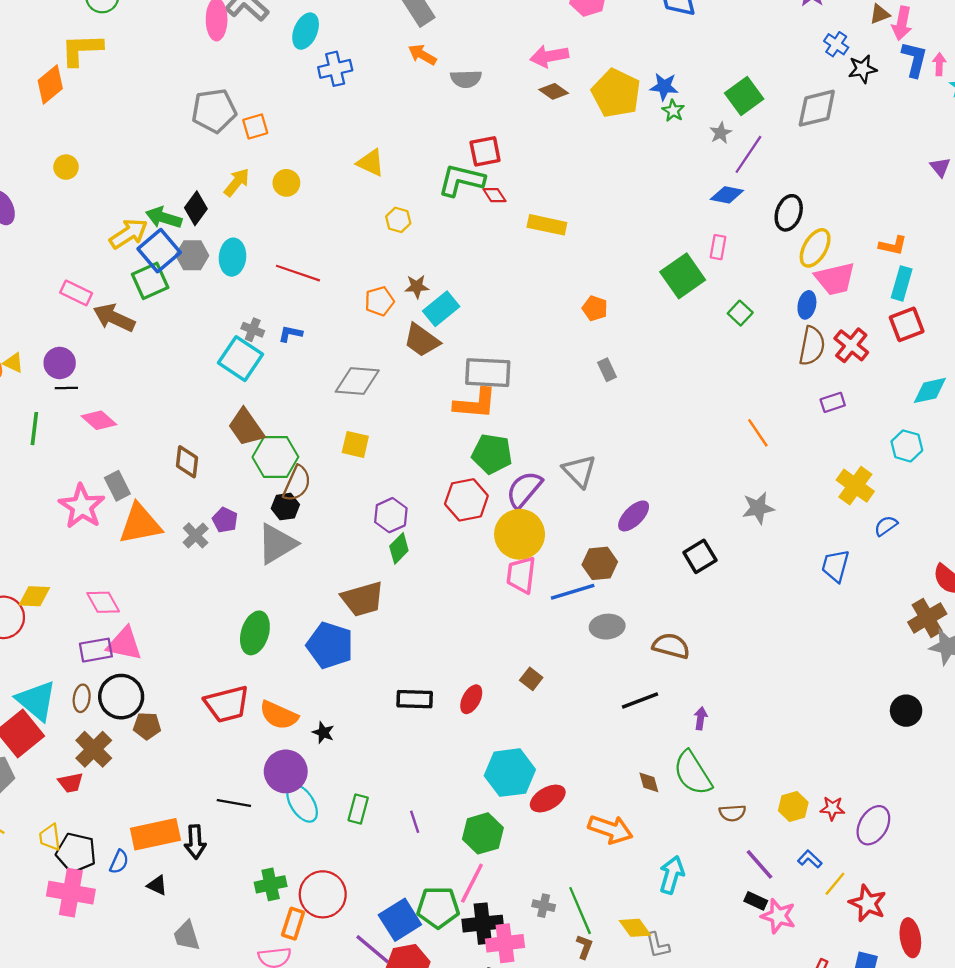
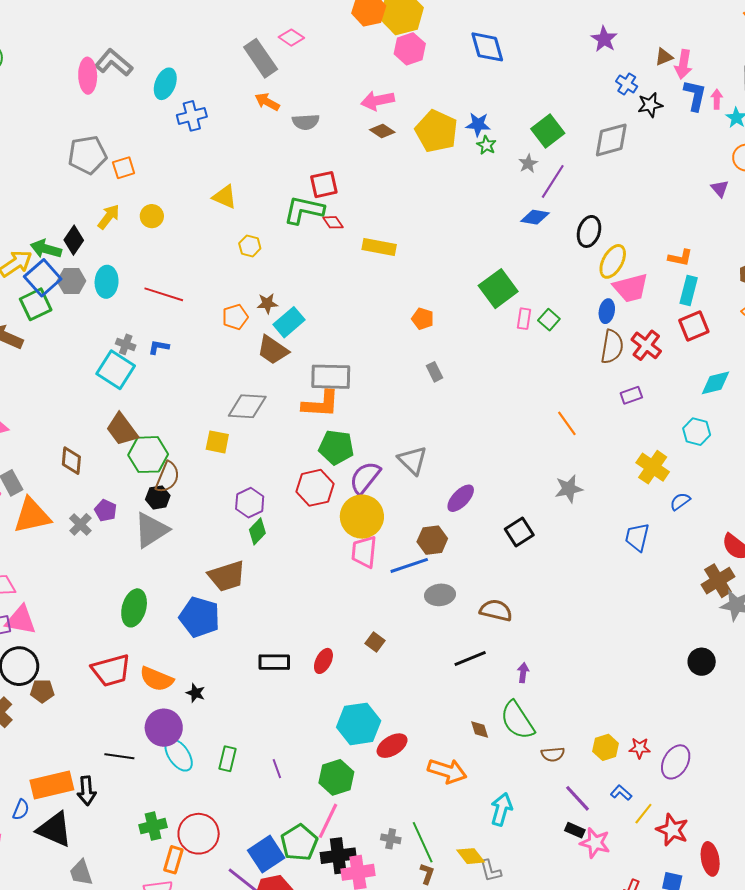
pink rectangle: (718, 247) -> (524, 319), moved
gray diamond: (357, 381) -> (247, 406), moved
black triangle: (157, 885) -> (54, 829), size x2.0
green pentagon: (438, 907) -> (299, 843), turned -30

